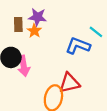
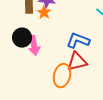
blue L-shape: (78, 46) -> (78, 41), moved

